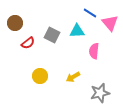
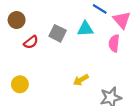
pink semicircle: (94, 51) -> (114, 43), moved
yellow circle: (40, 76) -> (20, 84), moved

